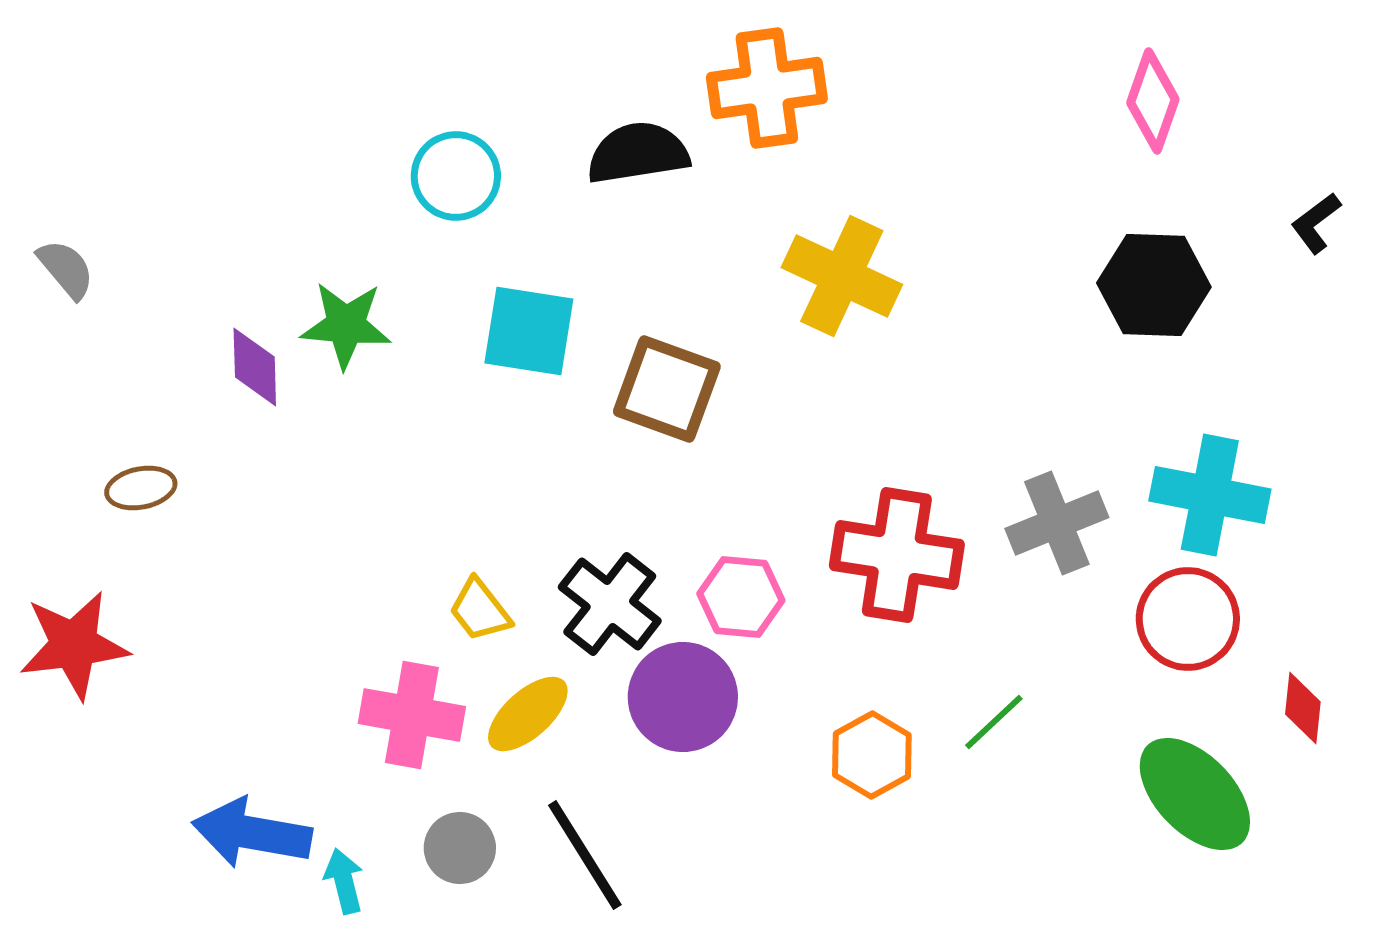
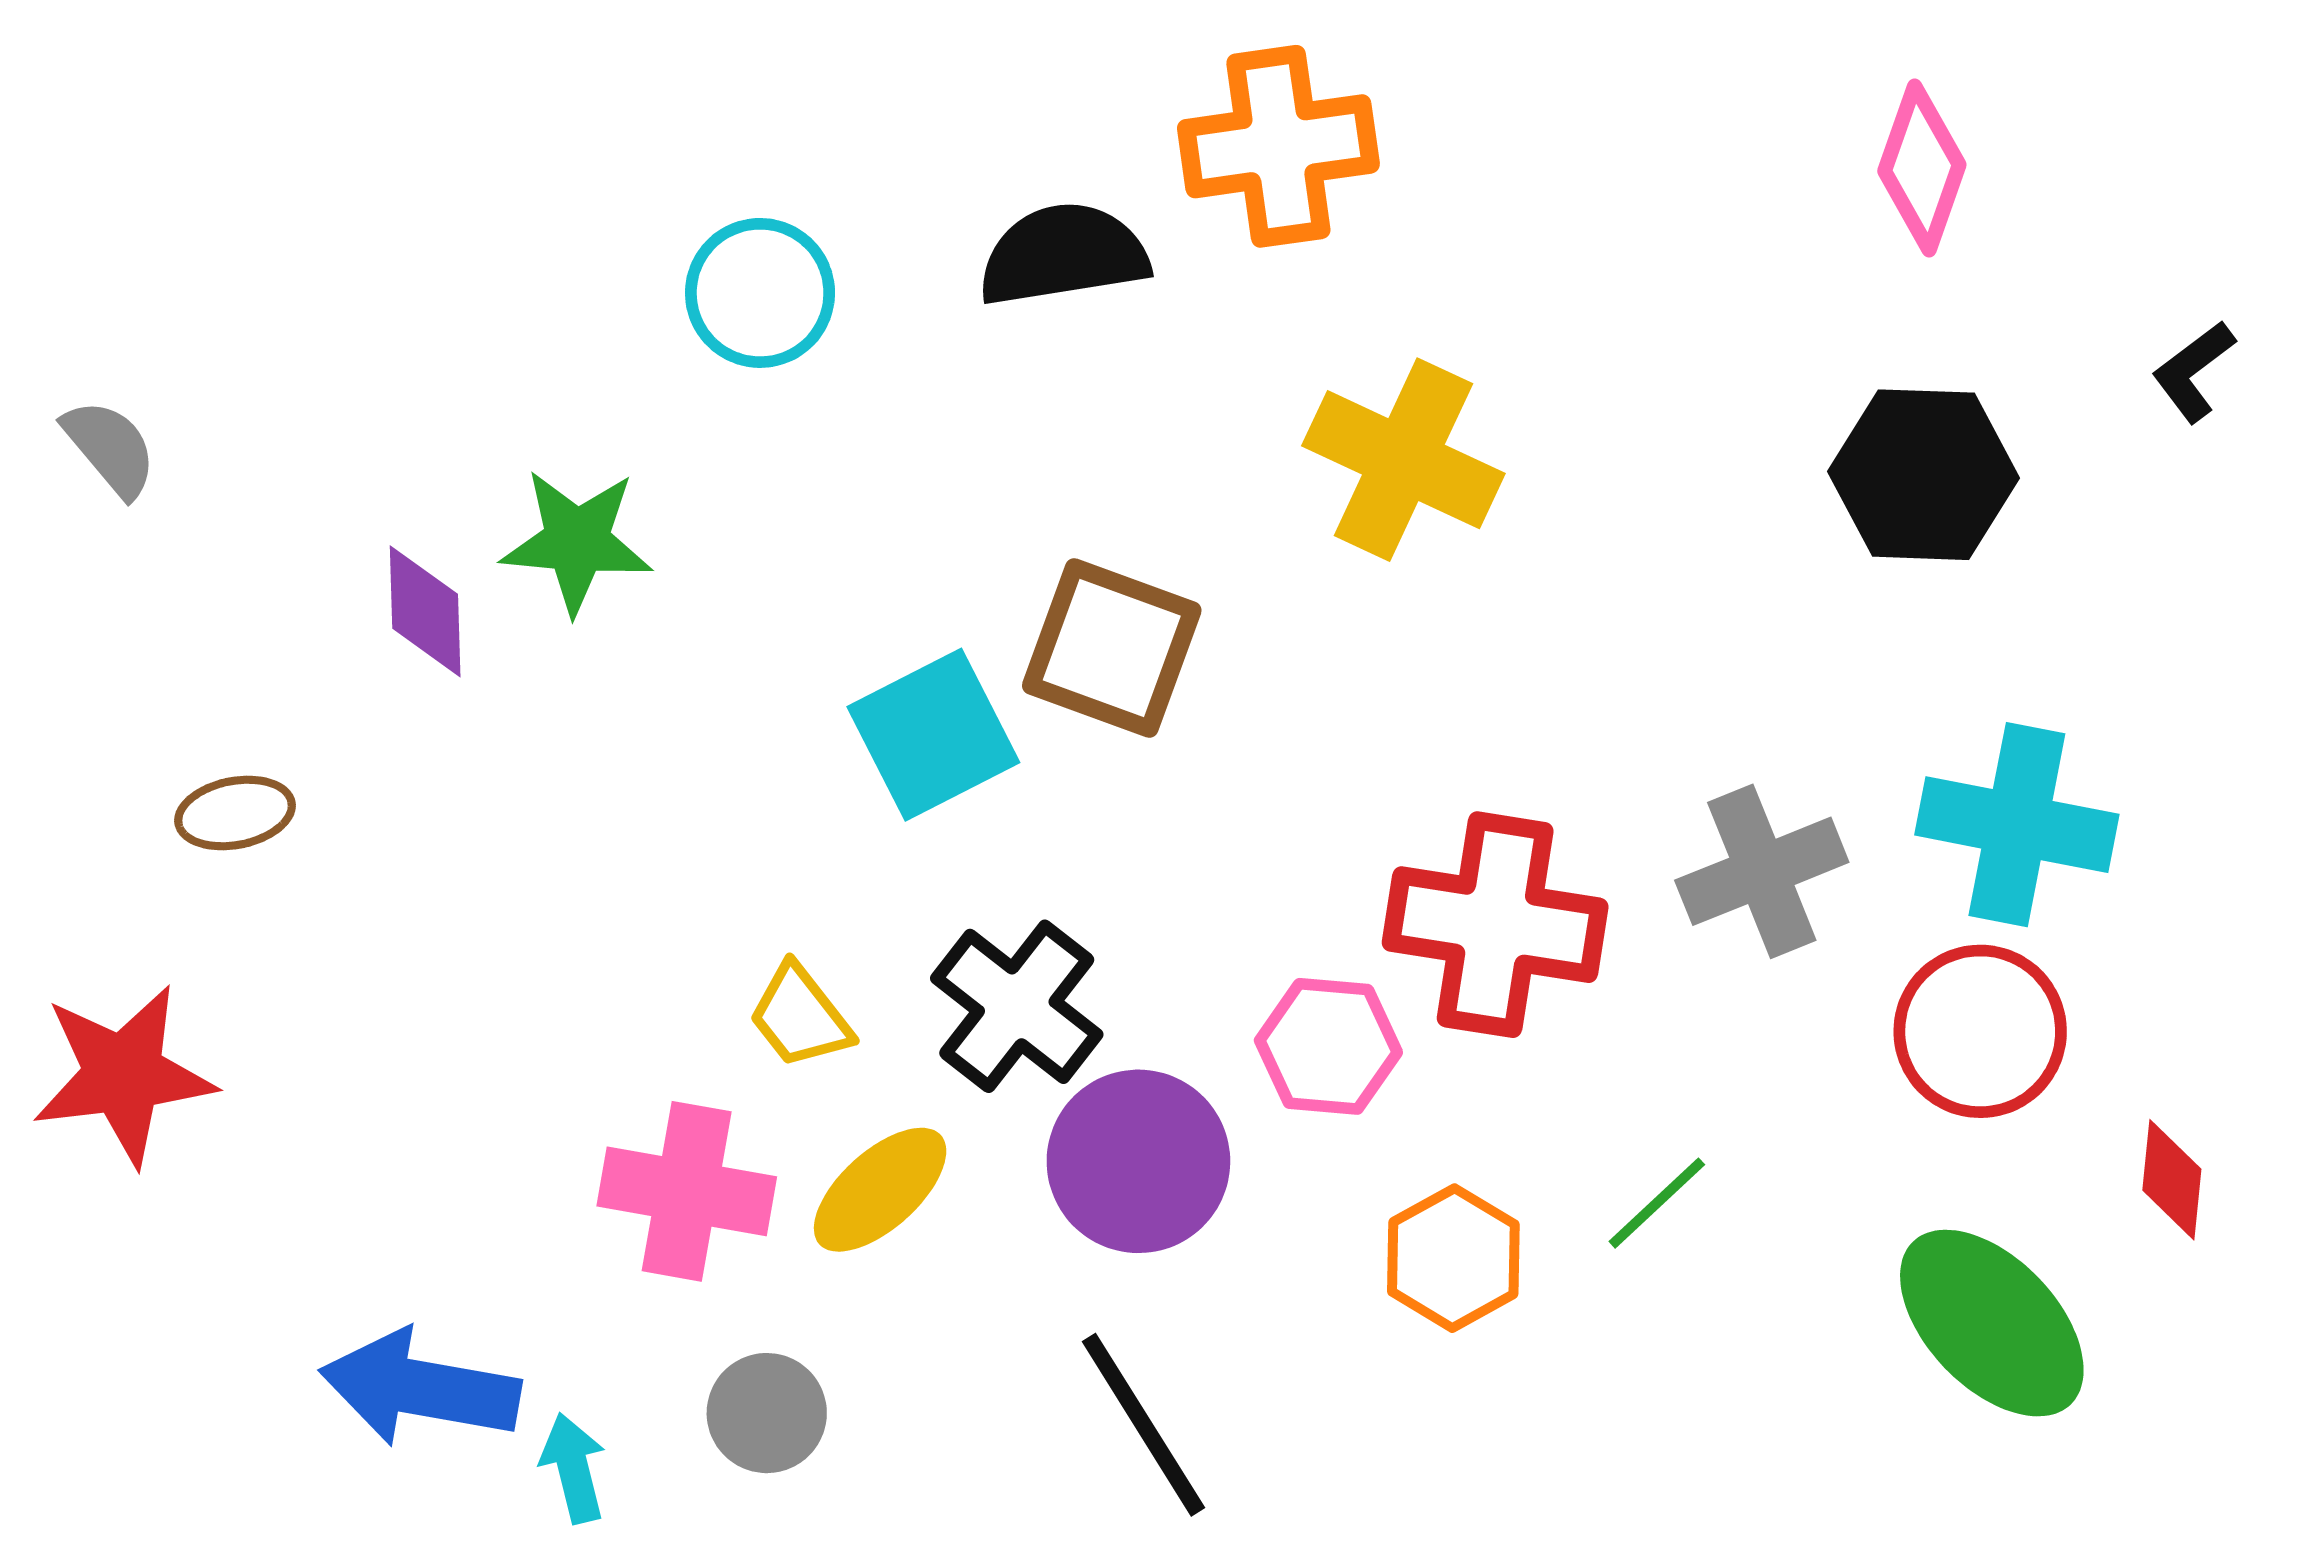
cyan square: (529, 331) -> (933, 735), moved, turned -36
pink hexagon: (741, 597) -> (1328, 1046), moved
black line: (585, 855) -> (1143, 1425), moved

